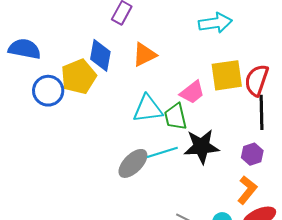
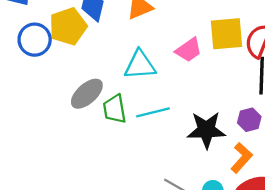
green trapezoid: (175, 117) -> (115, 109), moved
black star: (201, 147) -> (206, 130), moved
gray ellipse: (133, 163) -> (87, 94), moved

